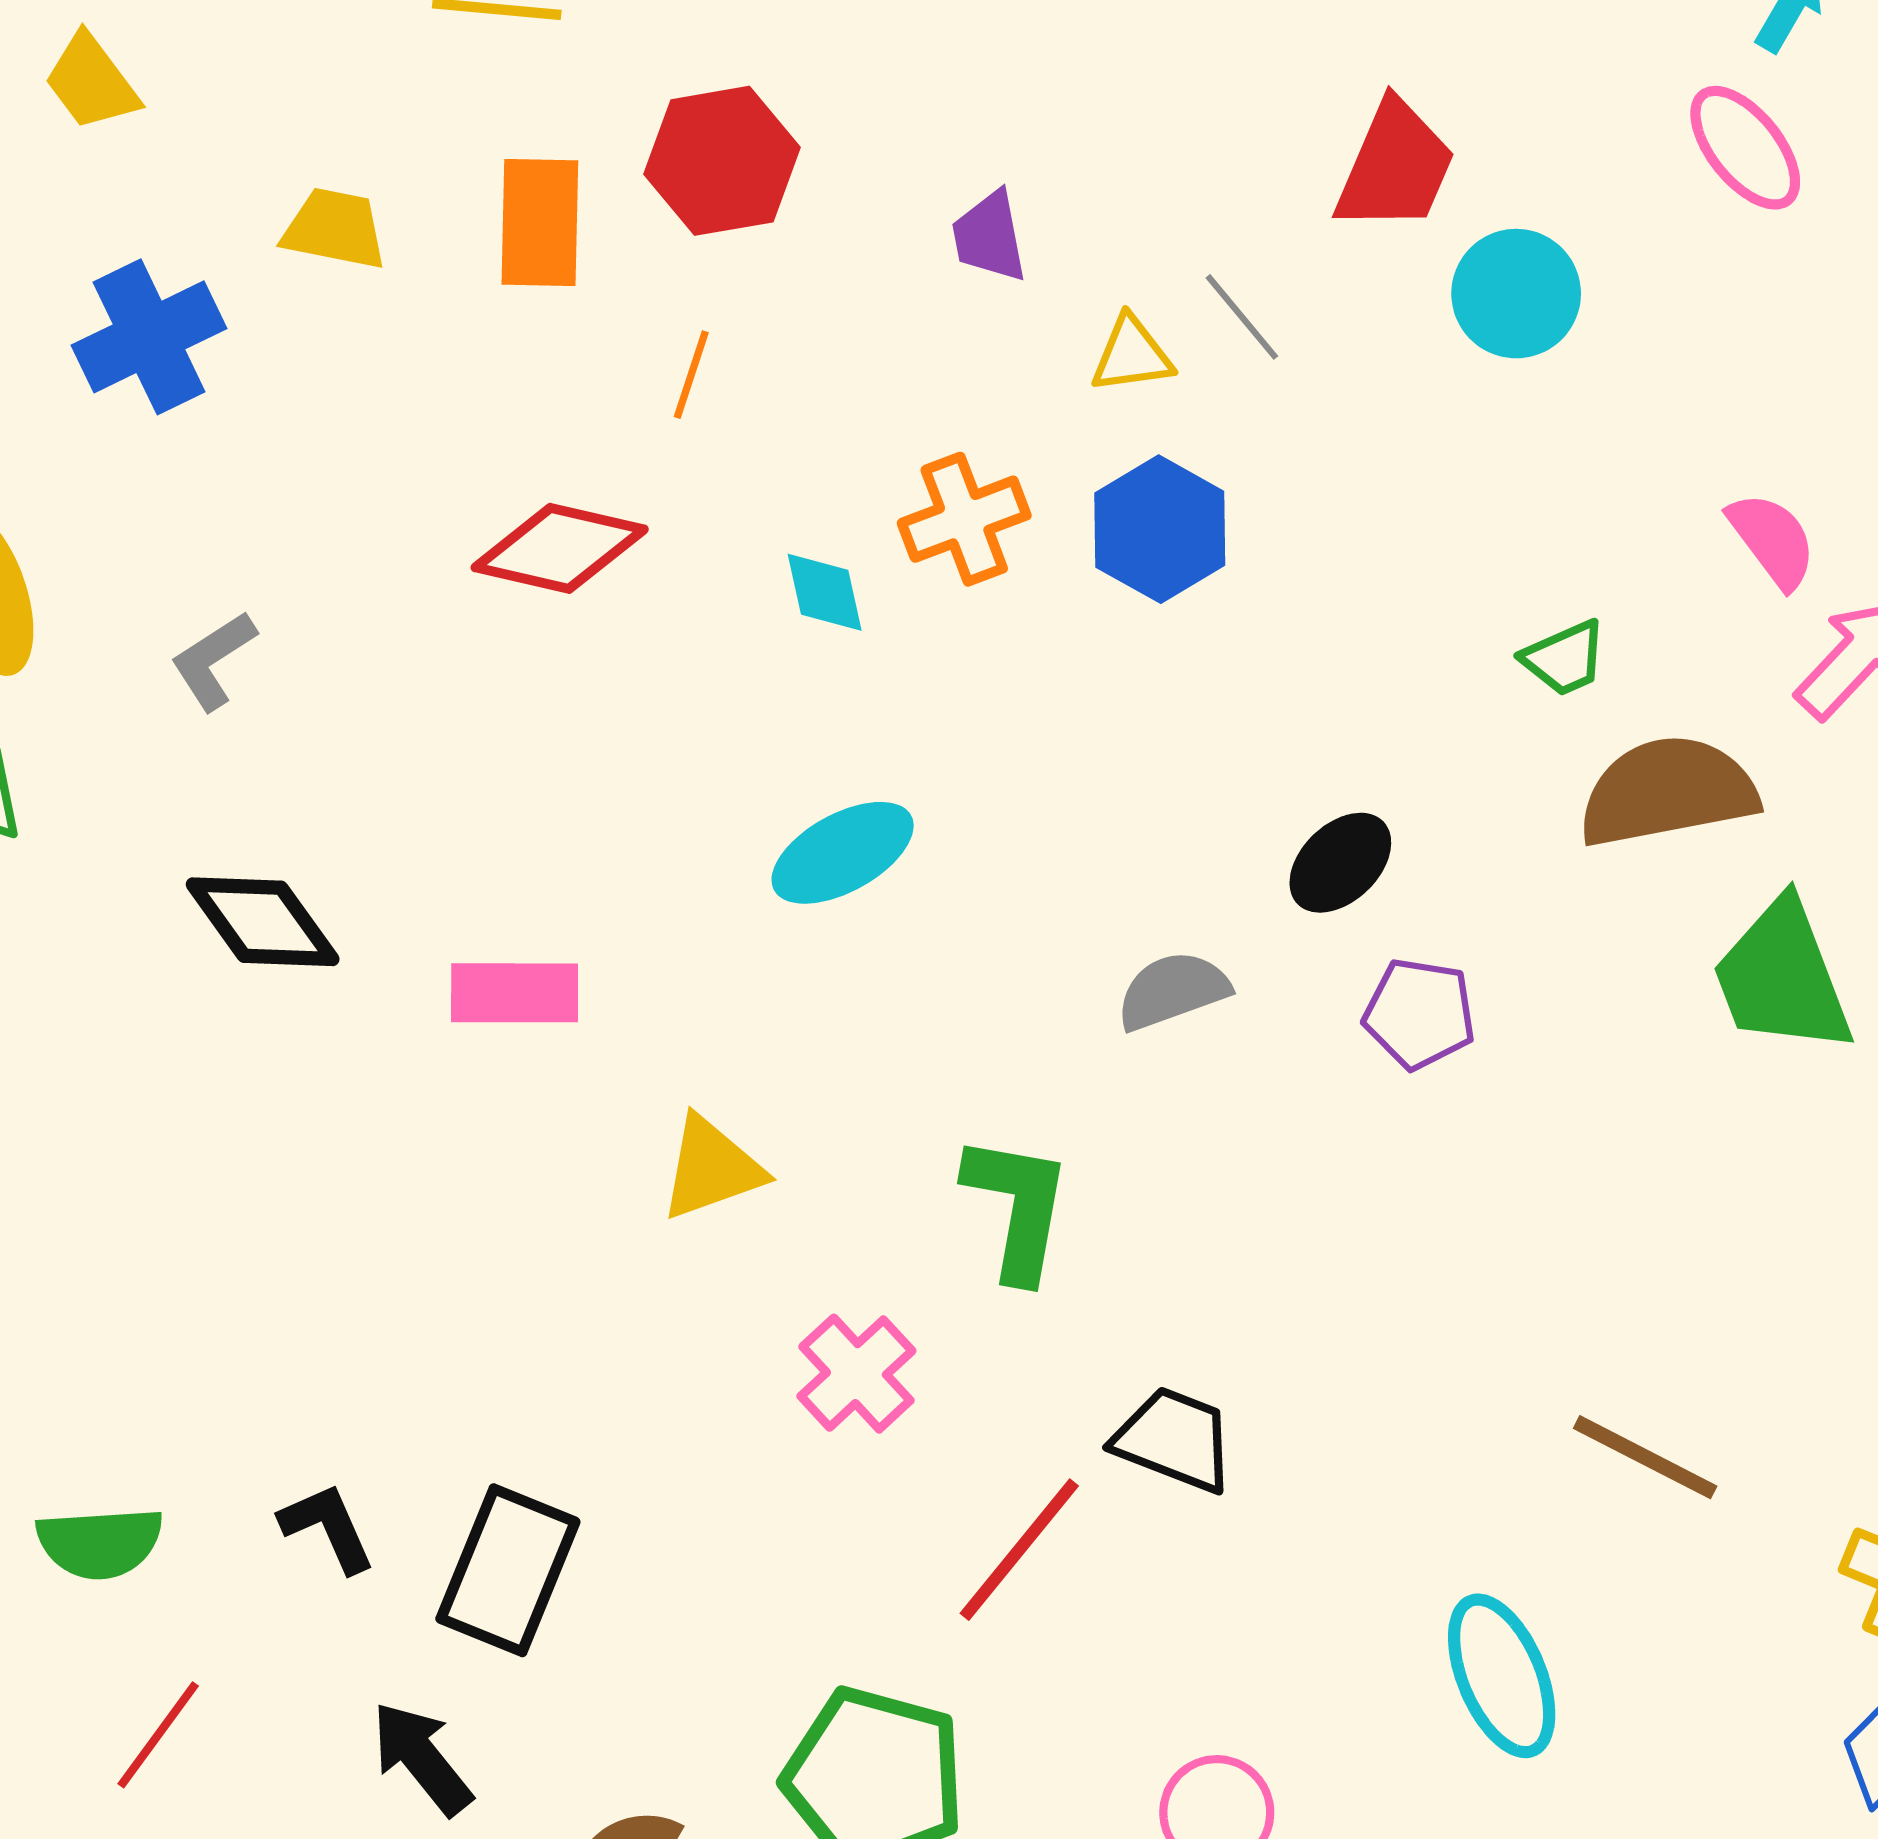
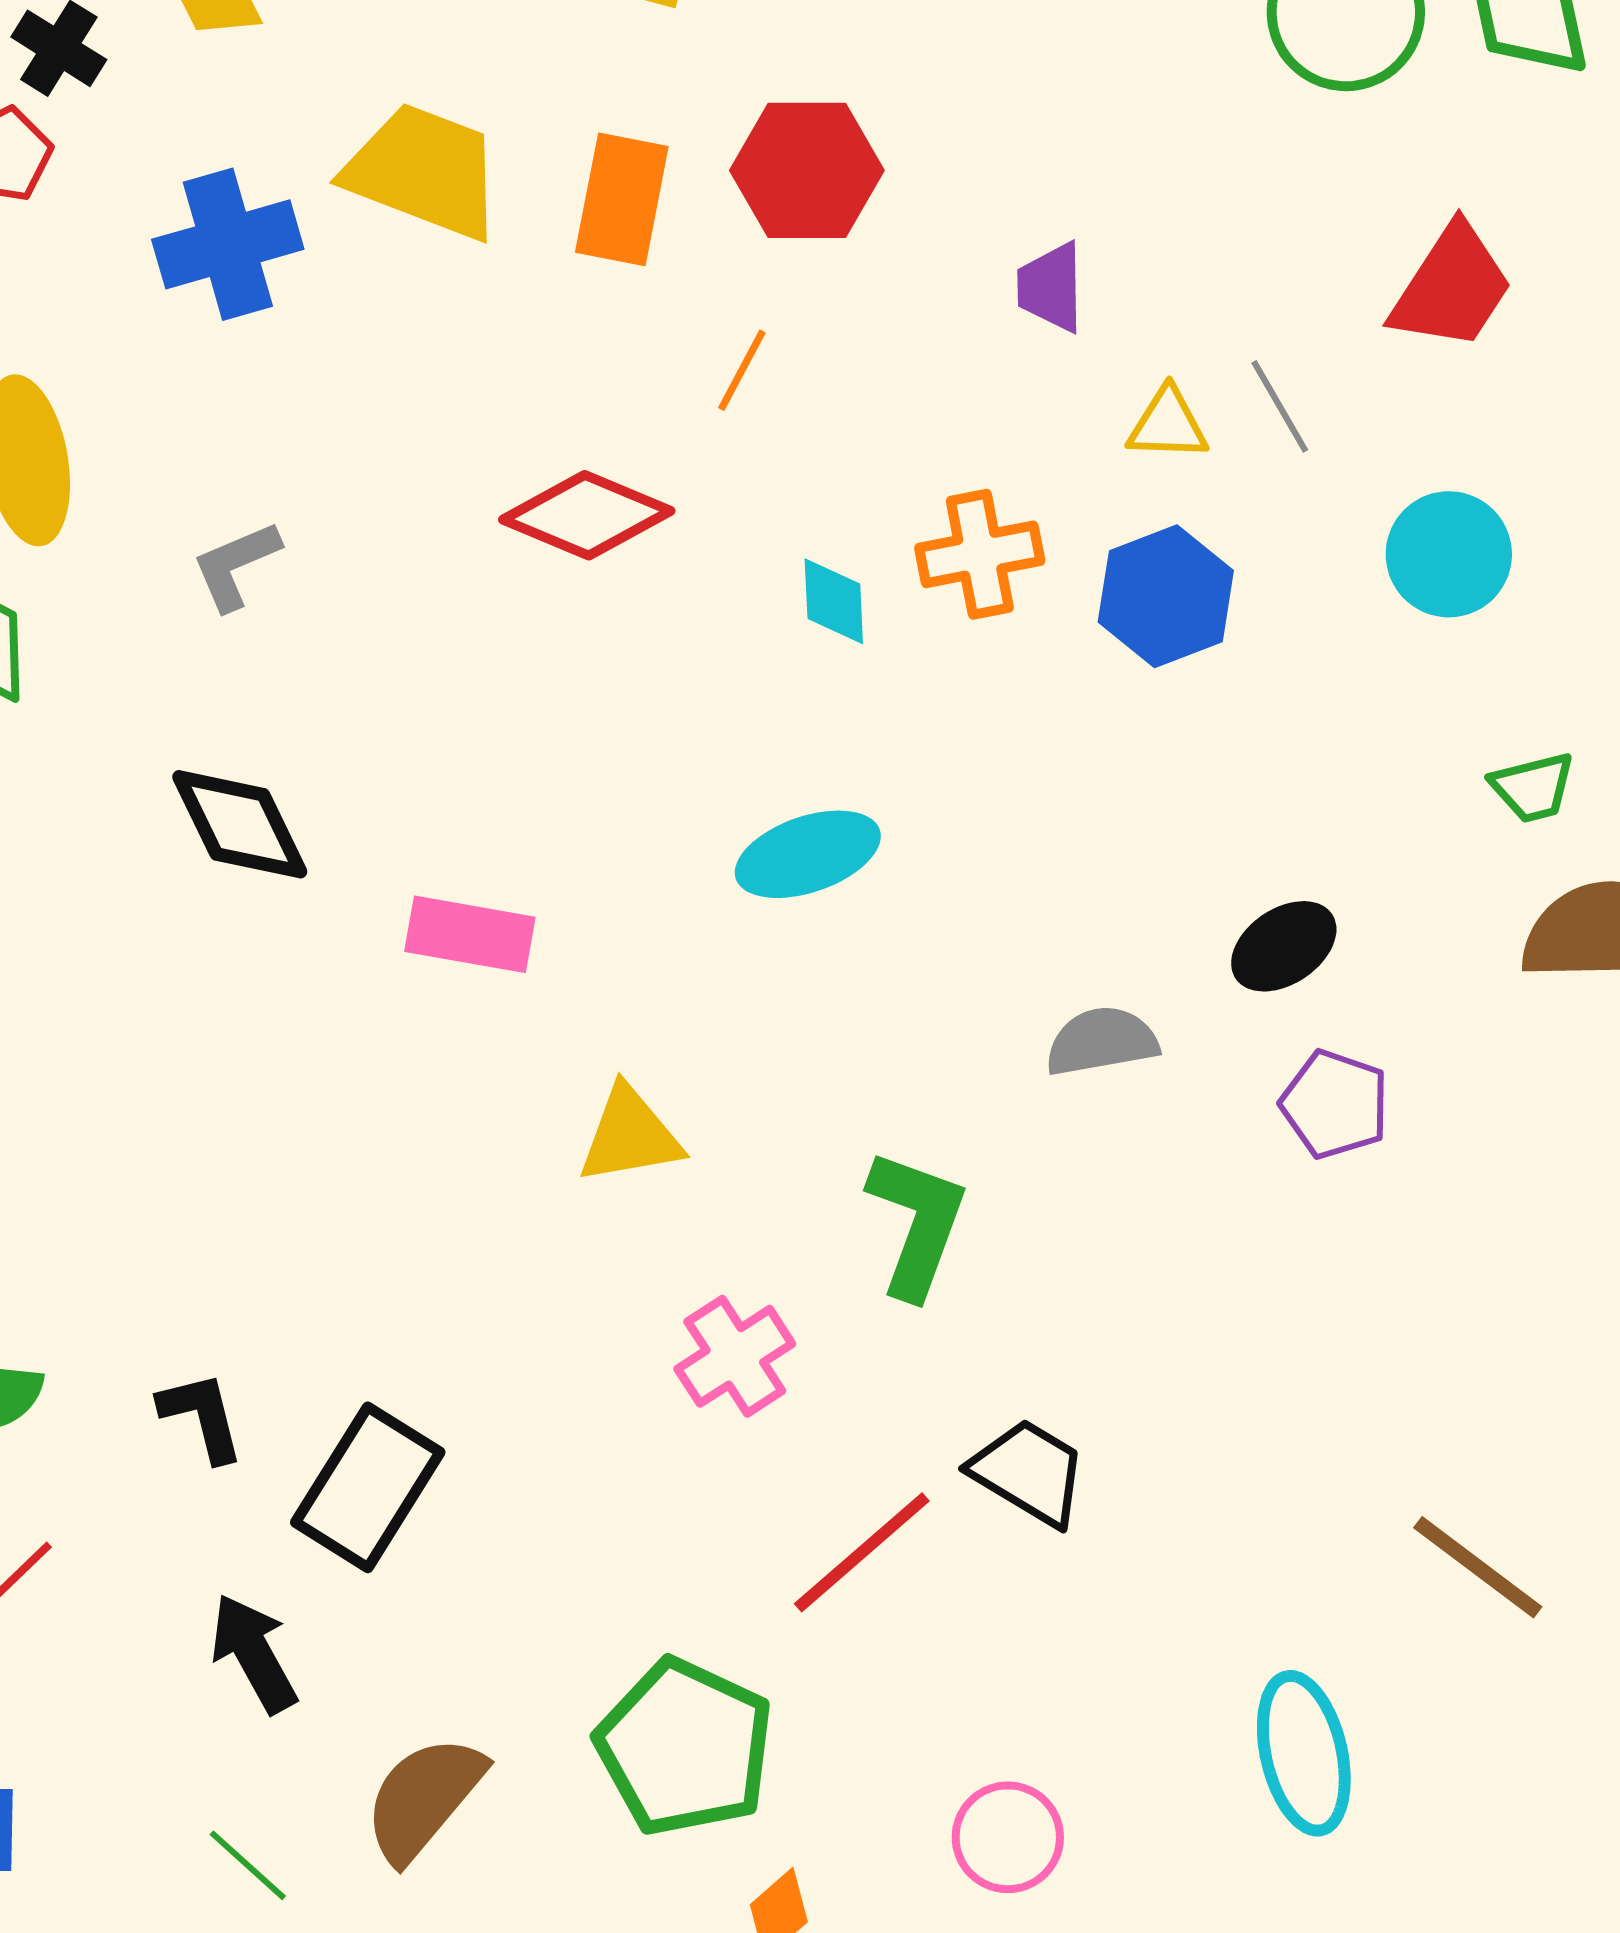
yellow trapezoid: (335, 229) -> (424, 171), size x1.6
cyan circle: (1516, 294) -> (1449, 554), moved

